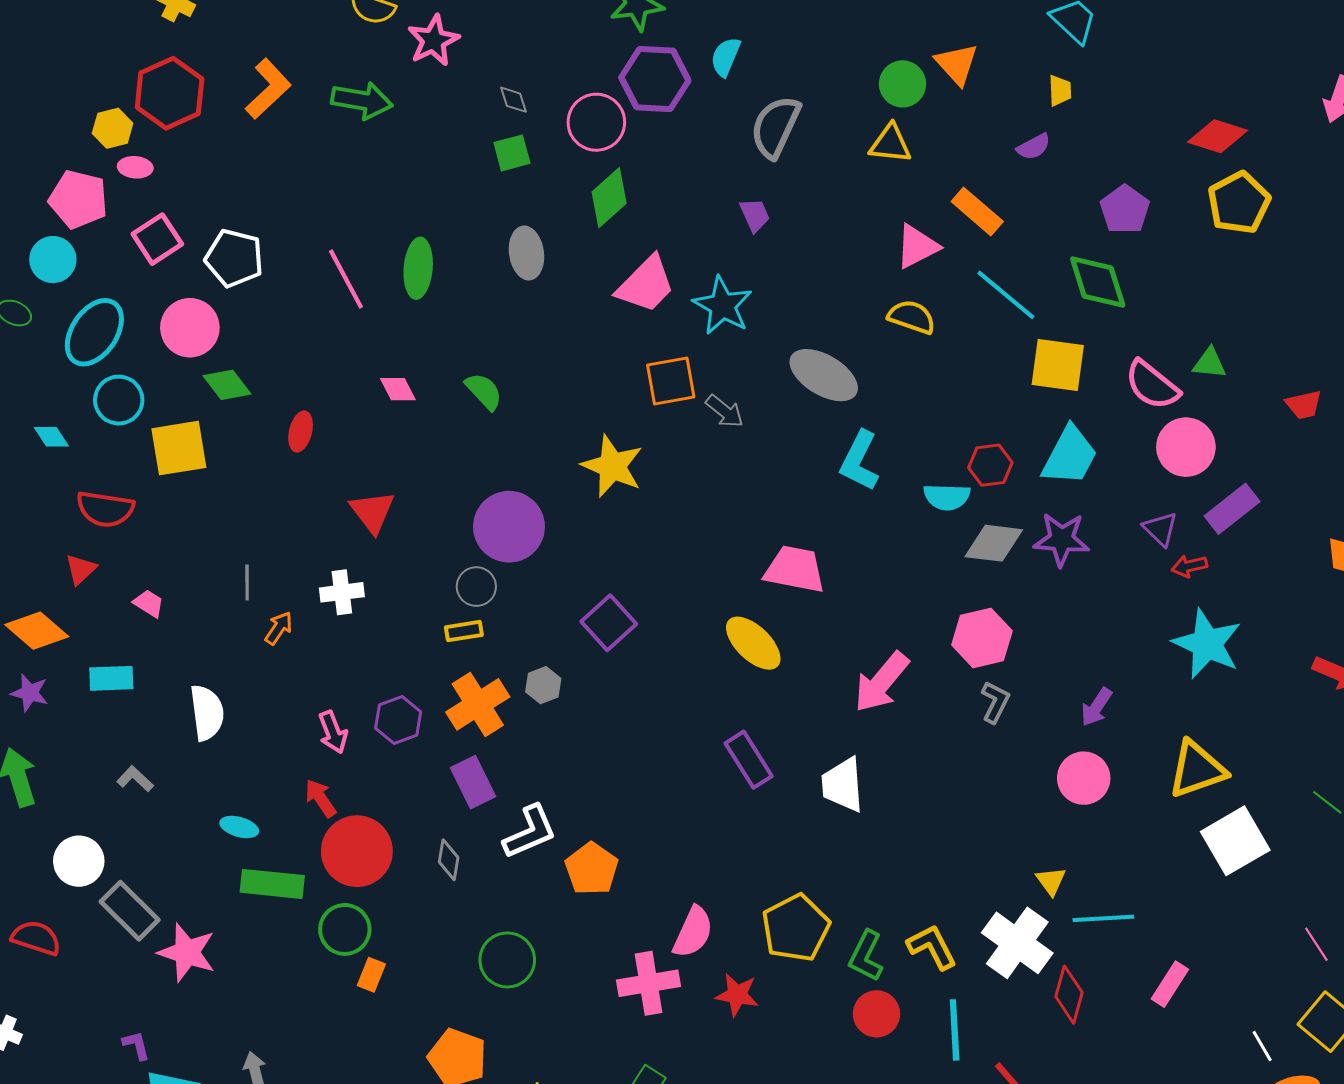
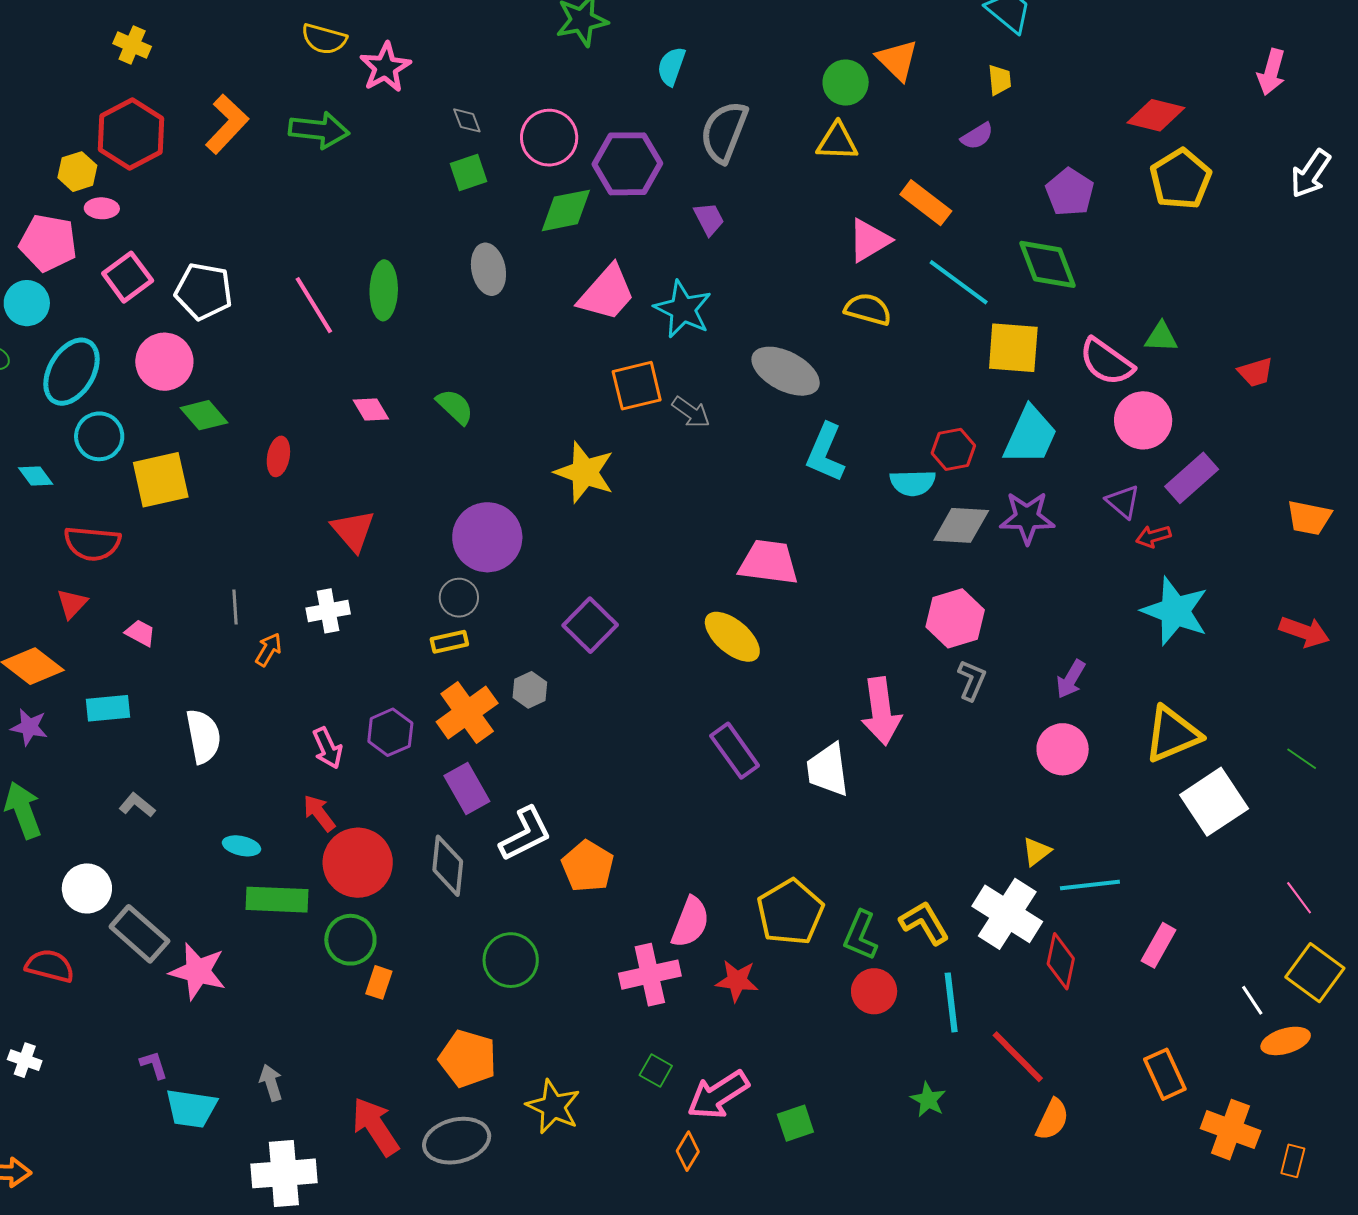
purple hexagon: (655, 79) -> (627, 164), moved
green diamond: (609, 198) -> (566, 210), turned 34
pink arrow: (881, 682) -> (881, 711), moved, turned -44
gray diamond: (449, 860) -> (448, 866), size x1.5
yellow triangle: (1051, 881) -> (1037, 852), turned 32

